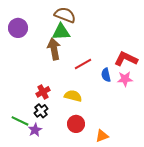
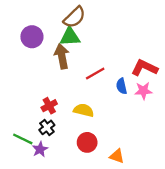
brown semicircle: (65, 15) -> (74, 17), turned 115
purple circle: (18, 28) -> (32, 37), moved
orange triangle: (102, 136) -> (117, 156), turned 40

